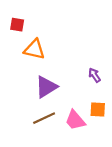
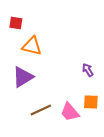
purple triangle: (46, 87) -> (23, 77), moved

